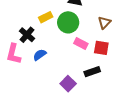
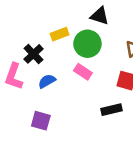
pink rectangle: (81, 43) -> (83, 72), moved
purple square: (68, 84) -> (41, 121), moved, turned -35

